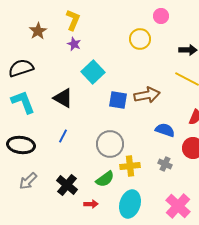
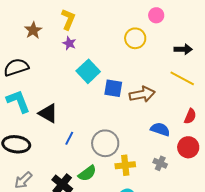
black triangle: (63, 98) -> (48, 113), moved
blue square: (118, 100) -> (113, 88), moved
blue line: (63, 136) -> (69, 138), moved
green semicircle: (105, 179) -> (87, 173), moved

